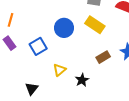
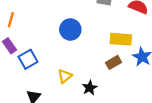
yellow rectangle: (95, 25) -> (121, 39), moved, turned -30
blue square: (38, 46) -> (28, 59), moved

